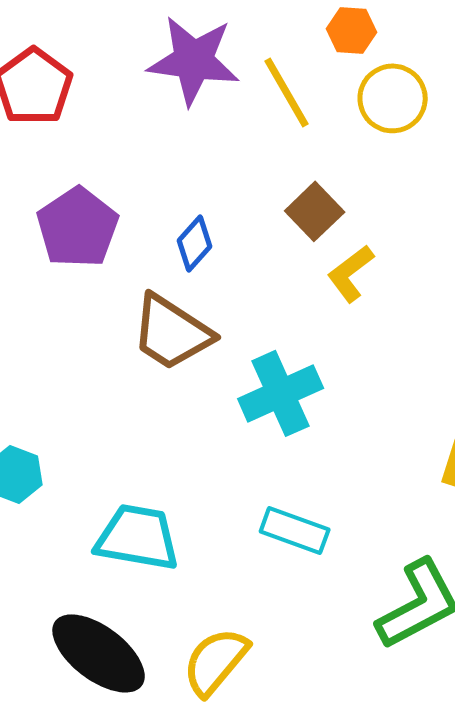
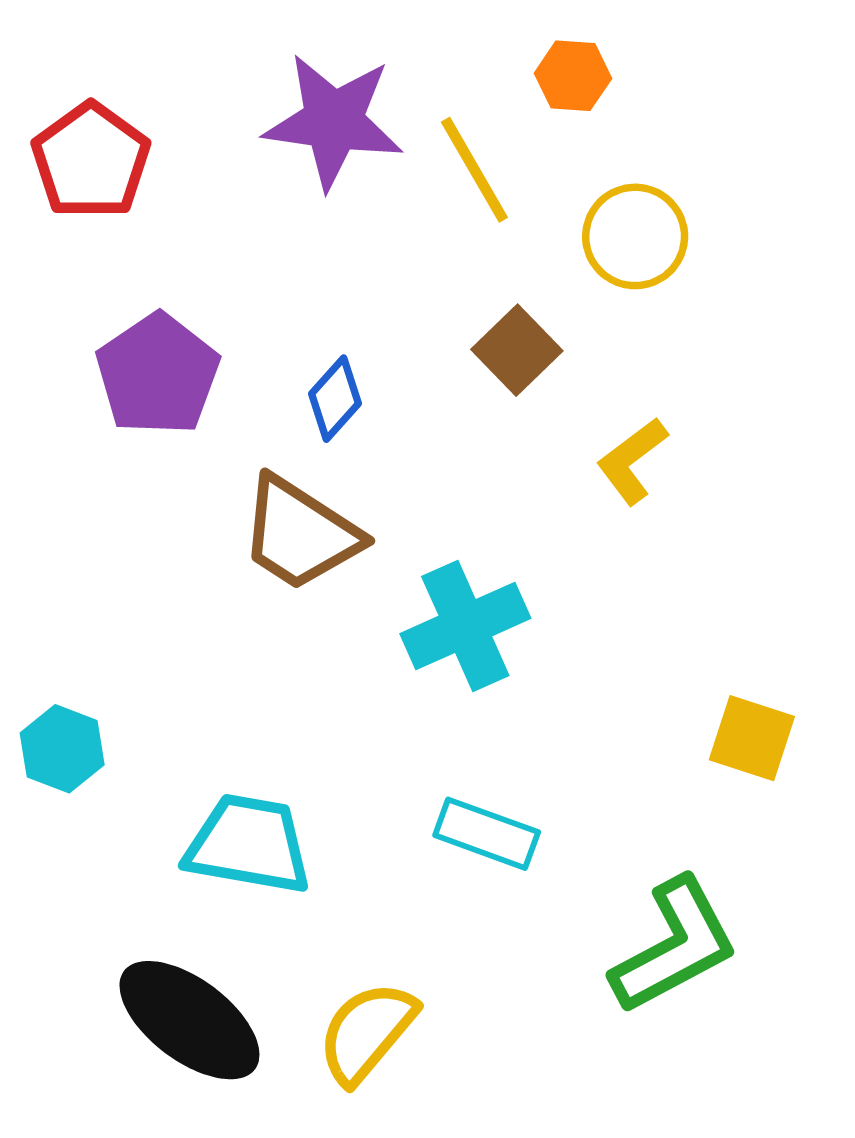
yellow circle: (393, 98) -> (635, 236), moved
yellow L-shape: (351, 273) -> (632, 461), moved

